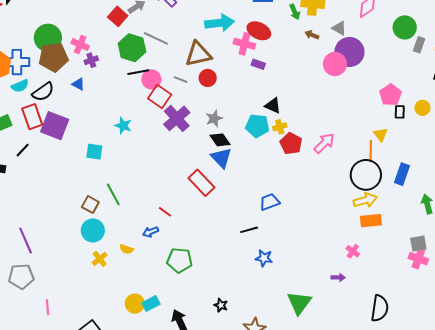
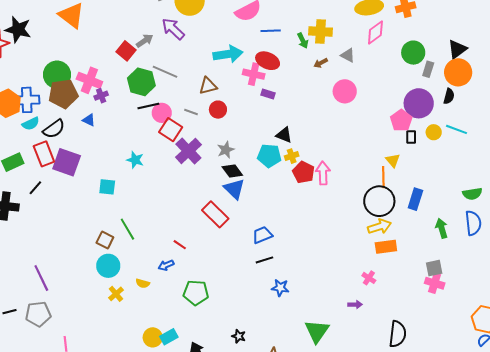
brown arrow: (312, 35) -> (321, 63), turned -48
pink cross: (80, 45) -> (89, 80), size x1.4
purple circle: (349, 52) -> (419, 103), moved
brown triangle: (198, 54) -> (208, 86), size x0.7
pink arrow: (324, 143) -> (323, 173), moved, turned -45
blue trapezoid: (270, 202) -> (262, 235), moved

